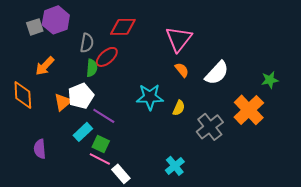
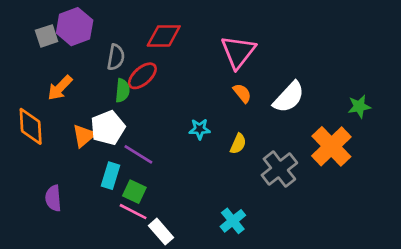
cyan star: (150, 97) -> (200, 129), size x0.6
cyan rectangle: (83, 132) -> (110, 176), turned -30

